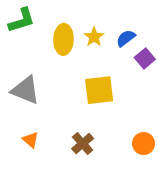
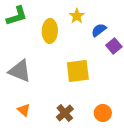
yellow star: (94, 37) -> (77, 16), moved
orange circle: (144, 144) -> (103, 113), moved

